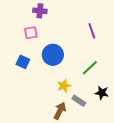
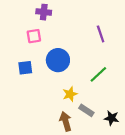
blue square: (23, 62) -> (25, 68), turned -32
black star: (102, 93) -> (112, 118), moved
brown arrow: (60, 111) -> (66, 121), turned -42

